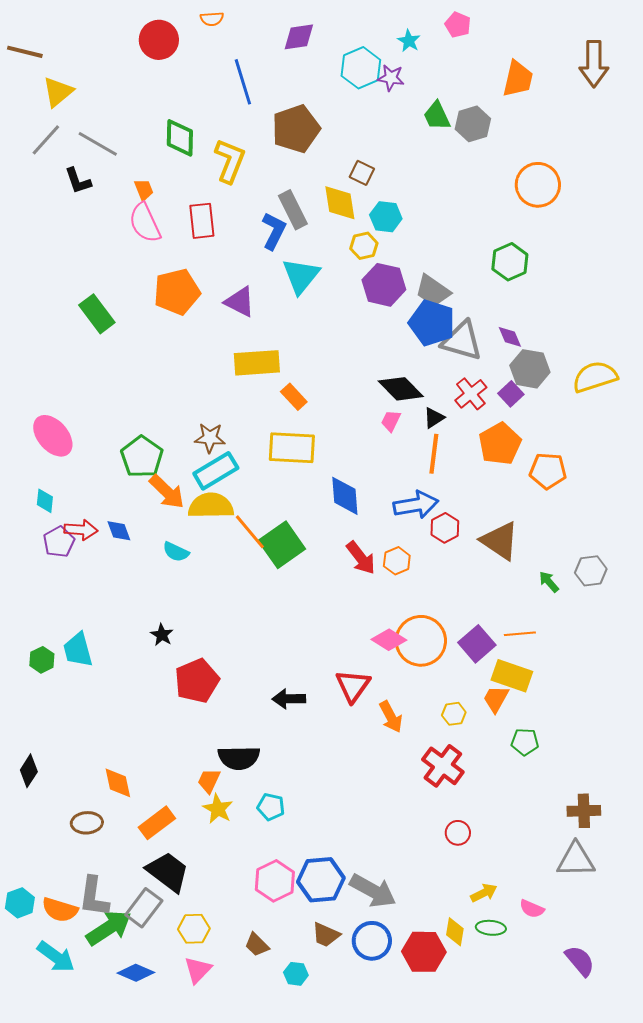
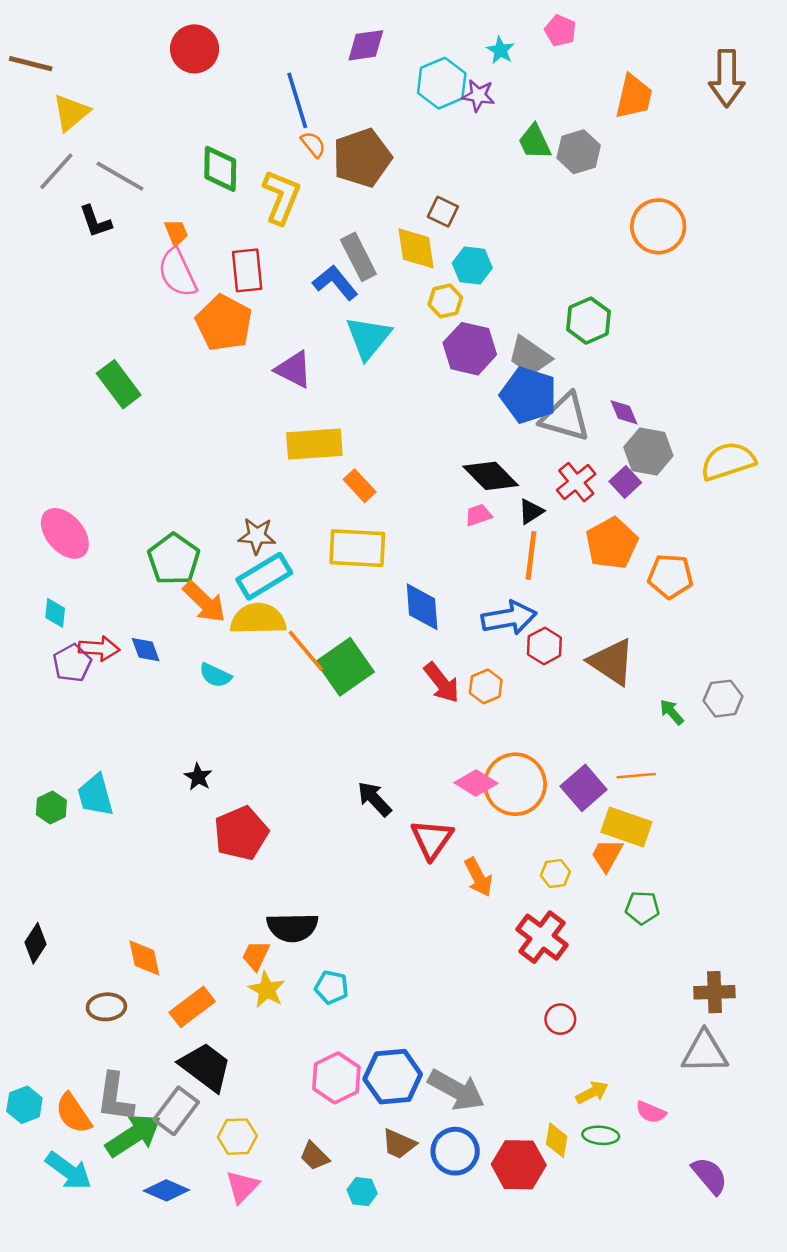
orange semicircle: (212, 19) -> (313, 144), moved, turned -125
blue L-shape: (274, 231) -> (335, 283), turned -66
green hexagon: (510, 262) -> (588, 321), moved
orange pentagon: (177, 292) -> (224, 323), moved, turned -30
pink trapezoid: (391, 421) -> (478, 515), turned 45
black arrow: (289, 699) -> (374, 799), moved, turned 48
orange semicircle: (60, 910) -> (73, 1113), turned 39

